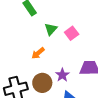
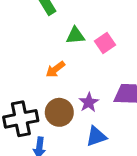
green triangle: (51, 29) -> (75, 36), turned 40

